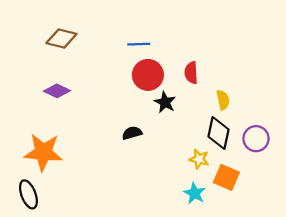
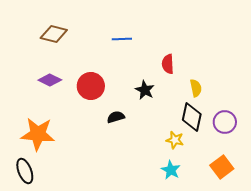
red circle: (148, 75) -> (91, 86), moved
orange square: (226, 177) -> (222, 167), moved, turned 30

